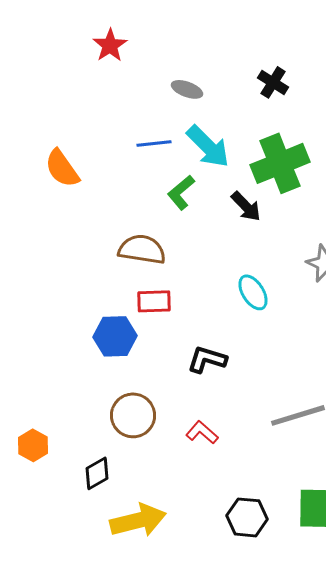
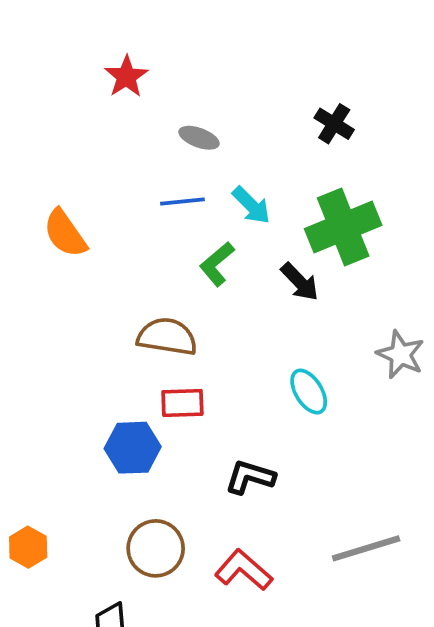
gray ellipse: (187, 89) -> (199, 138), moved
cyan arrow: (208, 146) -> (251, 205), size x0.7
red L-shape: (202, 432) -> (244, 570), size x1.4
orange hexagon: (33, 445) -> (28, 547), moved

